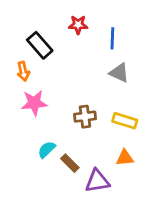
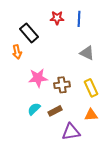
blue line: (112, 38) -> (79, 19), moved
pink star: (34, 103) -> (38, 78), moved
yellow rectangle: (125, 121) -> (91, 88), turned 48
brown rectangle: (70, 163) -> (55, 111), moved, turned -72

